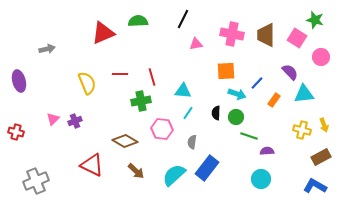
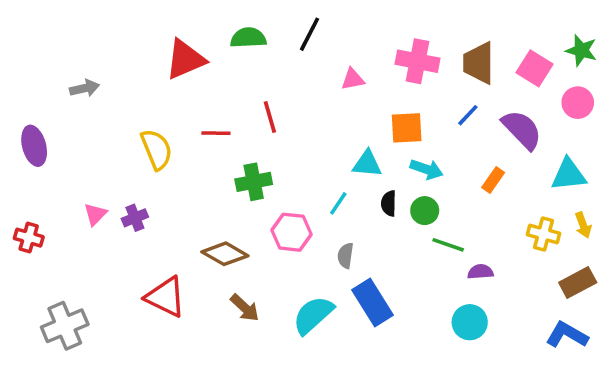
black line: (183, 19) -> (310, 34), moved
green star: (315, 20) -> (581, 50), moved
purple semicircle: (290, 72) -> (522, 130), size x1.4
red line: (152, 77) -> (270, 117), moved
blue line: (257, 83) -> (468, 115), moved
cyan triangle: (183, 91) -> (367, 164), moved
cyan triangle: (304, 94) -> (569, 175), moved
blue rectangle: (207, 168) -> (373, 302), turned -70

